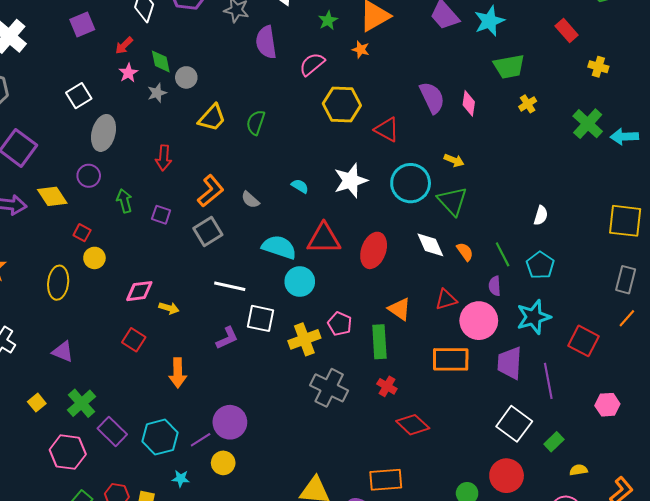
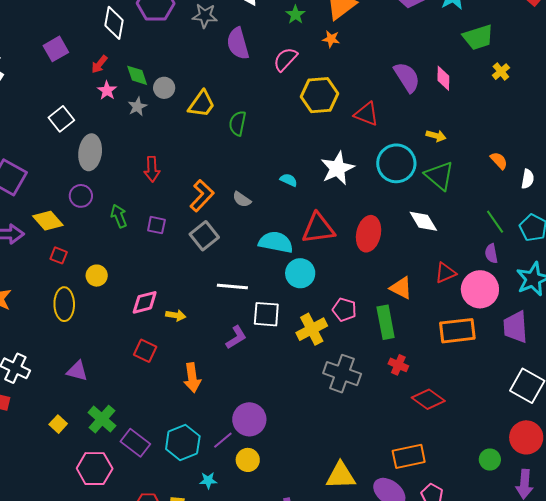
yellow trapezoid: (212, 118) -> (202, 104), moved
red square: (82, 233) -> (59, 255), moved
orange semicircle: (465, 252) -> (499, 161), moved

